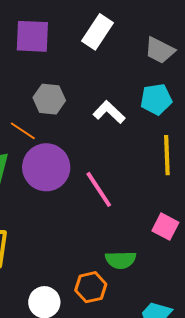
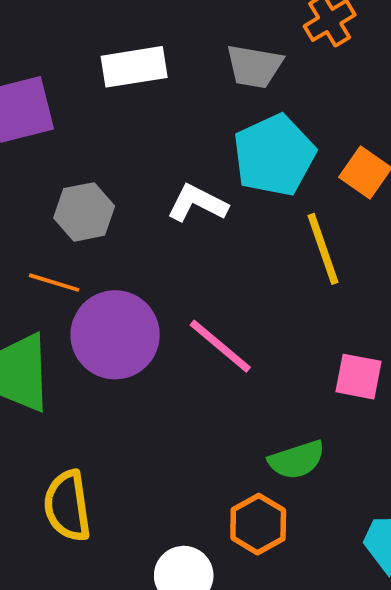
white rectangle: (98, 32) -> (134, 67), turned 64
cyan pentagon: (156, 99) -> (274, 155), size x1.4

